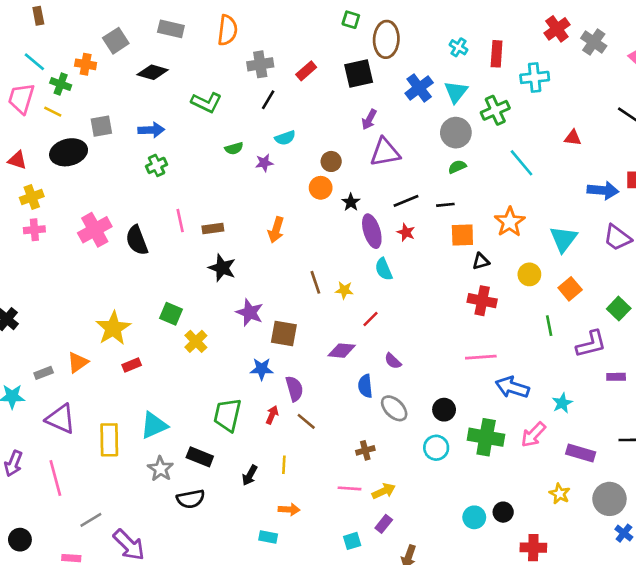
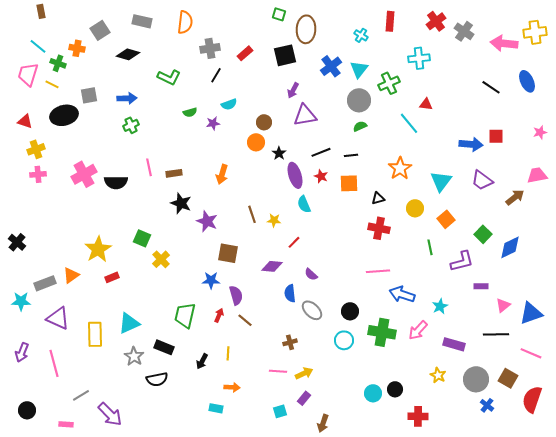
red rectangle: (497, 54) -> (390, 21), moved
red triangle: (573, 138) -> (426, 104), moved
orange square: (462, 235) -> (349, 183), moved
black semicircle: (137, 240) -> (116, 182), turned -70
purple star: (250, 312) -> (207, 221), moved
gray rectangle: (44, 373) -> (45, 283), size x1.5

